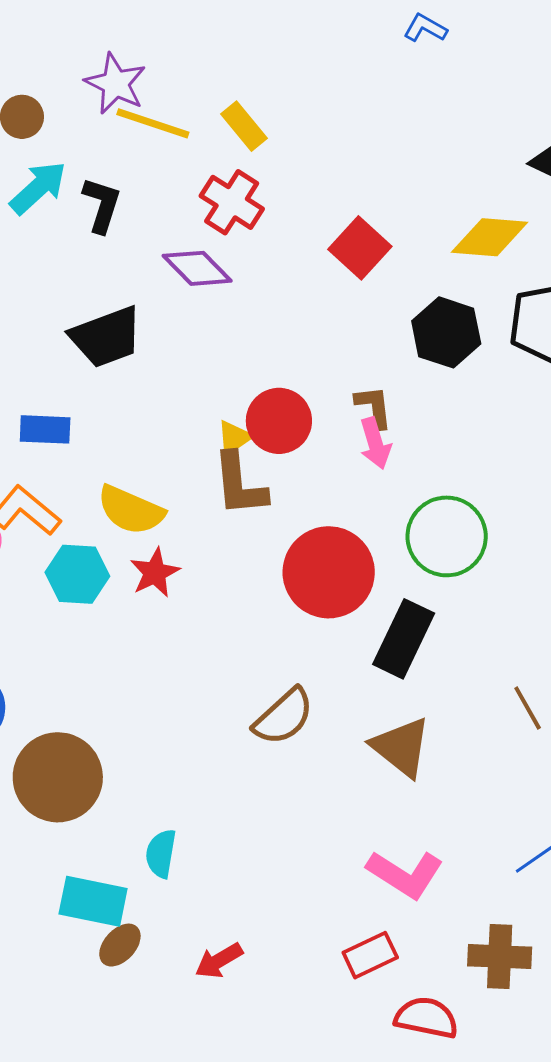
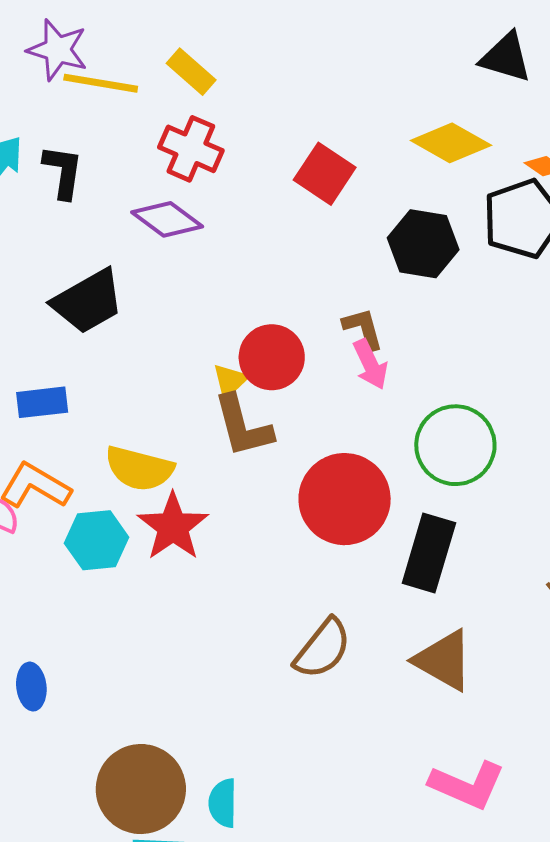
yellow diamond: (490, 237) -> (451, 143), turned 34
red star: (155, 573) -> (173, 527), size x1.4
brown circle: (58, 777) -> (141, 789), moved

